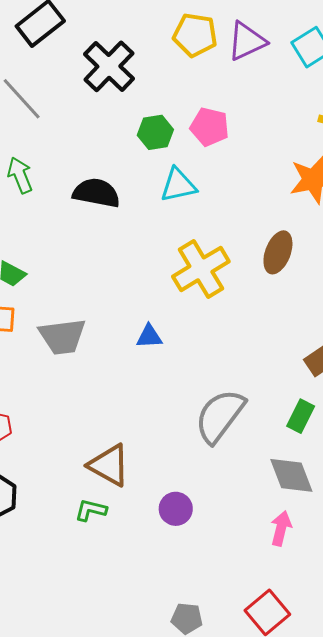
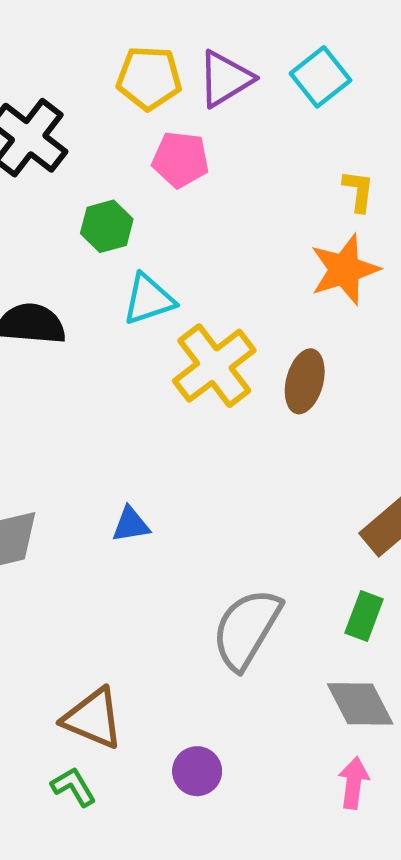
pink pentagon: (210, 127) -> (180, 159), moved
yellow cross: (201, 269) -> (214, 366), moved
green L-shape: (91, 510) -> (74, 787), turned 52

